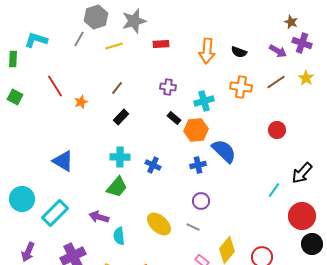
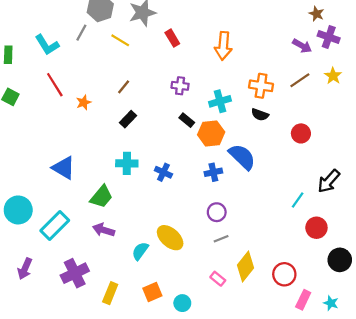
cyan L-shape: (36, 40) -> (47, 45), moved, turned -140
red rectangle: (161, 44) -> (172, 38), turned 63
yellow line: (114, 46) -> (120, 40), turned 48
black semicircle: (239, 52) -> (260, 115), moved
green trapezoid: (117, 187) -> (101, 197), moved
red circle: (302, 216) -> (316, 228), moved, size x0.7
gray line: (193, 227) -> (221, 239), moved, turned -48
cyan semicircle: (119, 236) -> (140, 251), moved, turned 42

